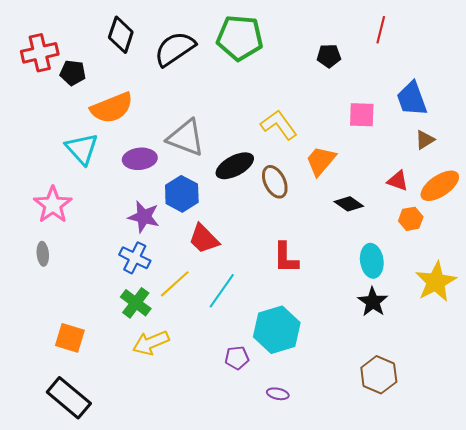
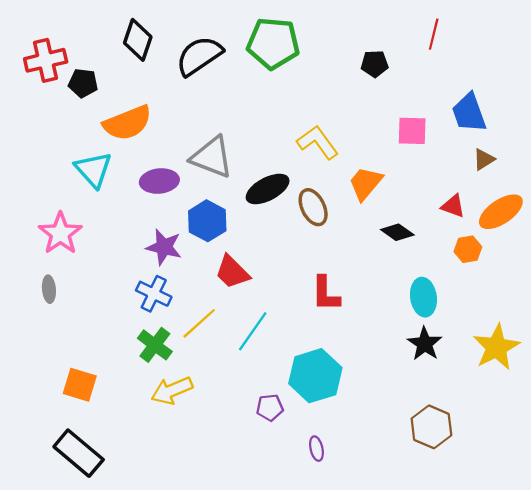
yellow star: (436, 282) -> (496, 347), moved
purple ellipse: (278, 394) -> (316, 449), turned 65

